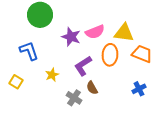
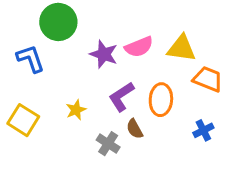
blue L-shape: (29, 51) -> (31, 59), moved
orange ellipse: (110, 55) -> (161, 100), moved
yellow square: (16, 82) -> (23, 120), size x1.5

